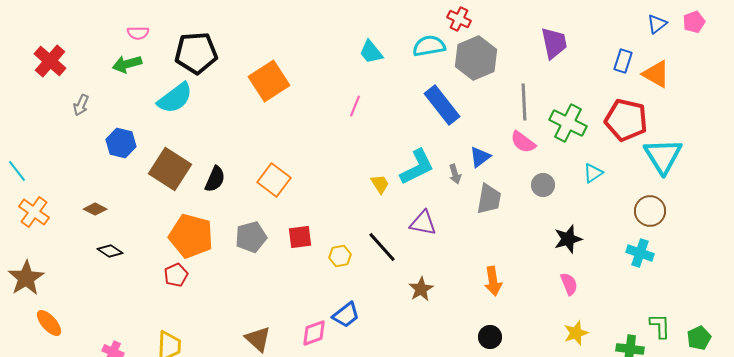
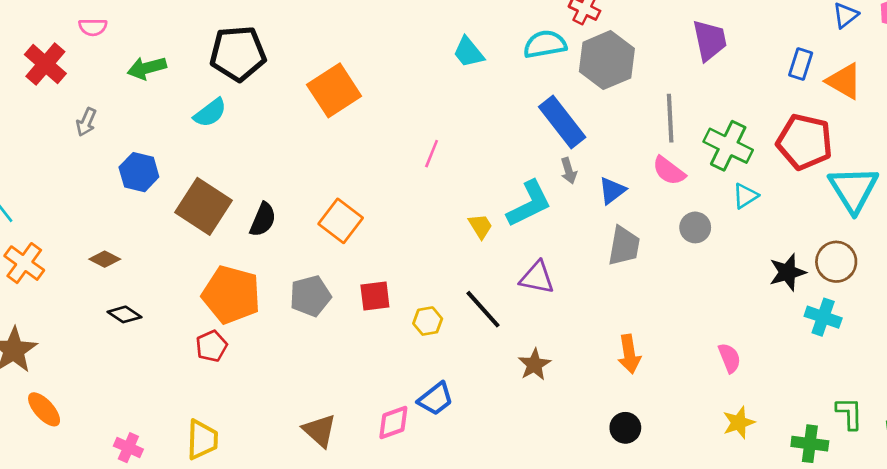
pink semicircle: (138, 33) -> (93, 27), moved
cyan semicircle: (175, 98) -> (210, 113), size x0.7
pink line: (355, 106) -> (432, 154), moved
cyan triangle: (593, 173) -> (745, 196), moved
gray arrow: (455, 174) -> (569, 171), moved
black star: (568, 239) -> (787, 272), moved

